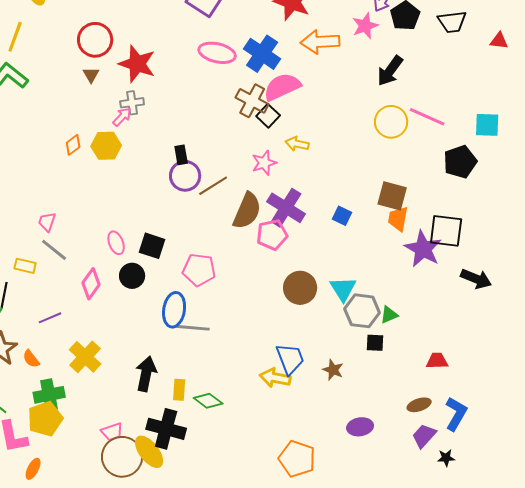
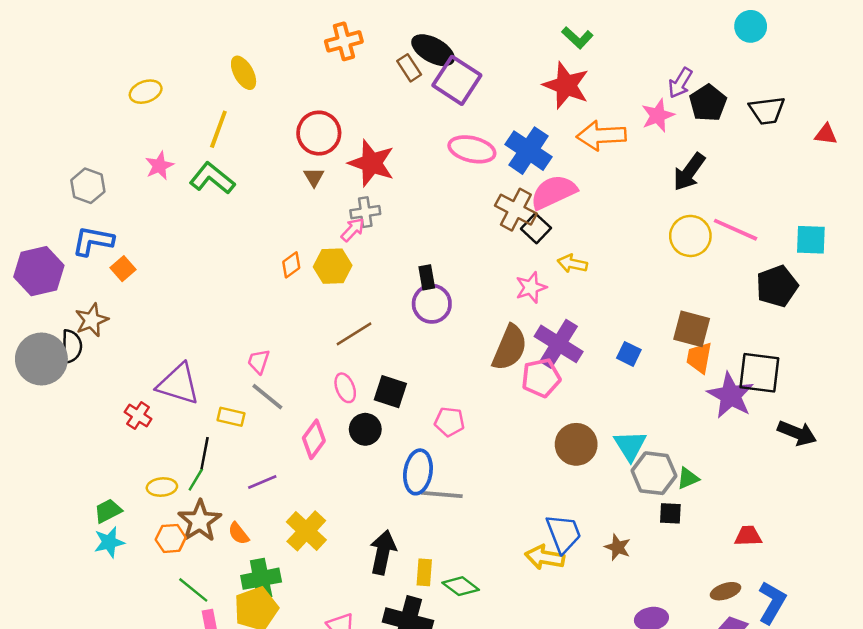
brown line: (213, 186) -> (354, 334), moved
pink pentagon: (199, 270) -> (449, 422), size x0.7

